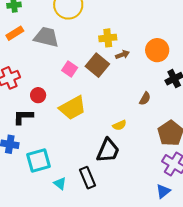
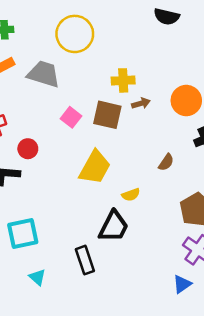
brown square: (97, 65) -> (107, 115), turned -30
yellow trapezoid: (73, 108) -> (95, 167), moved, turned -36
cyan triangle: (60, 183) -> (37, 277), moved

